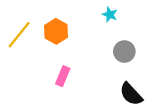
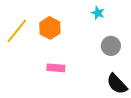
pink rectangle: (63, 76) -> (56, 68), turned 72

